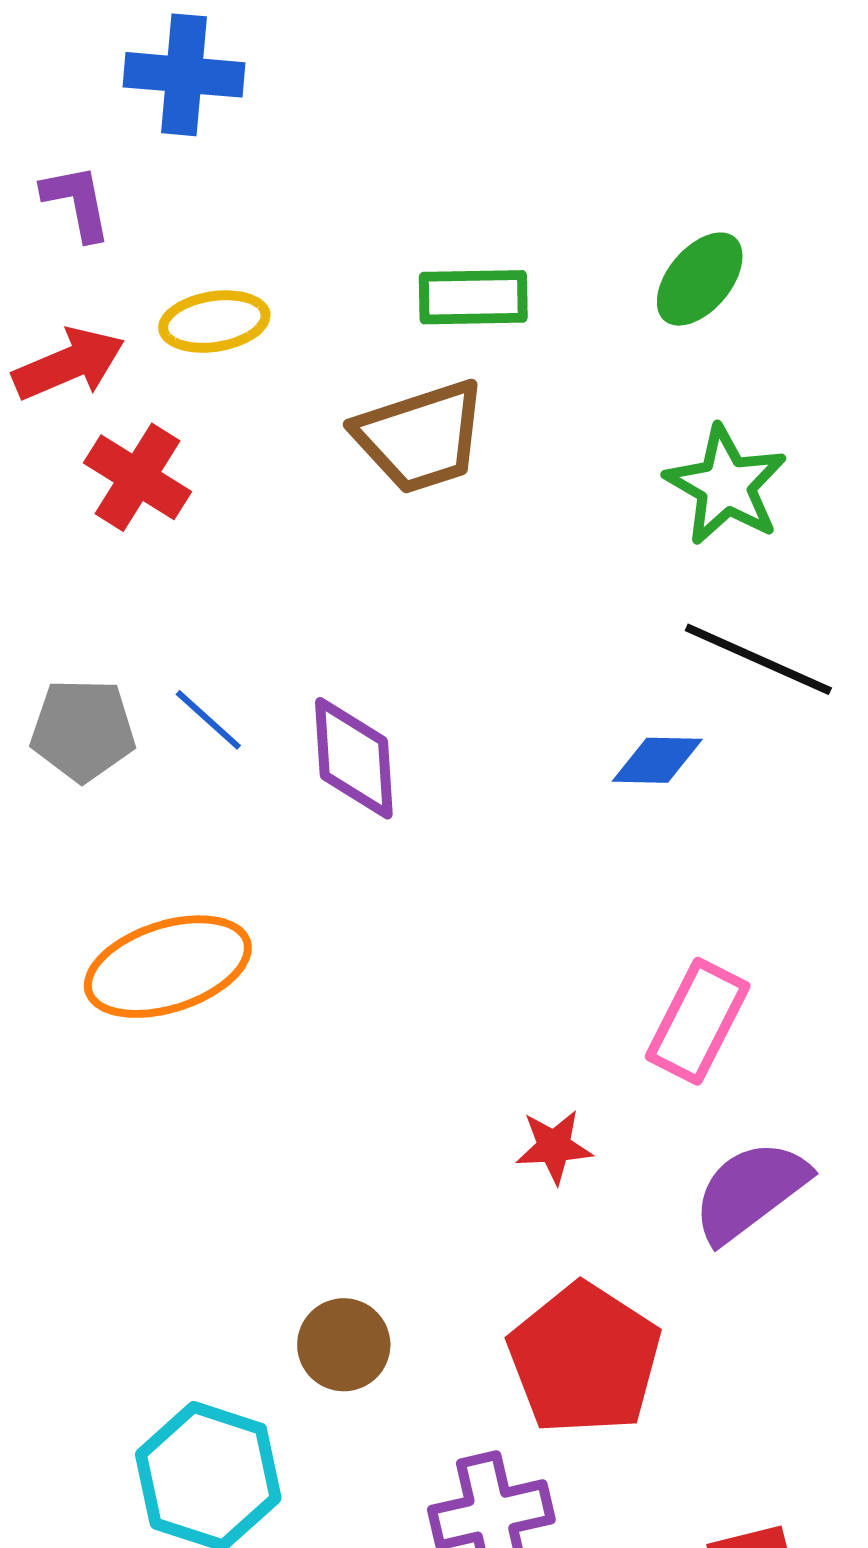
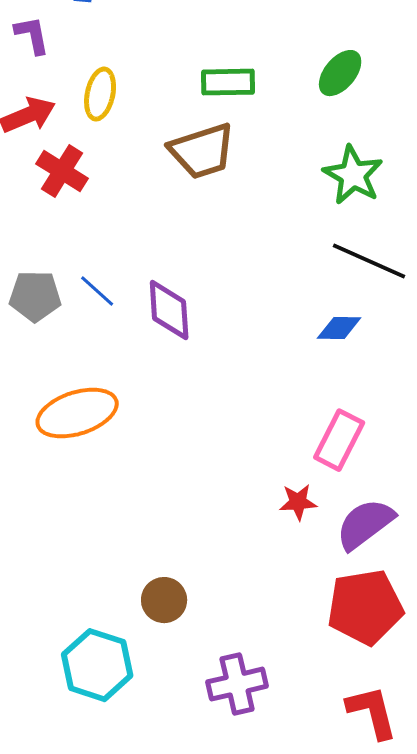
yellow ellipse: (214, 322) -> (100, 94), turned -69
blue diamond: (657, 760) -> (339, 328), moved
red star: (554, 1147) -> (298, 502), moved
red pentagon: (584, 1359) -> (365, 607), moved, turned 30

